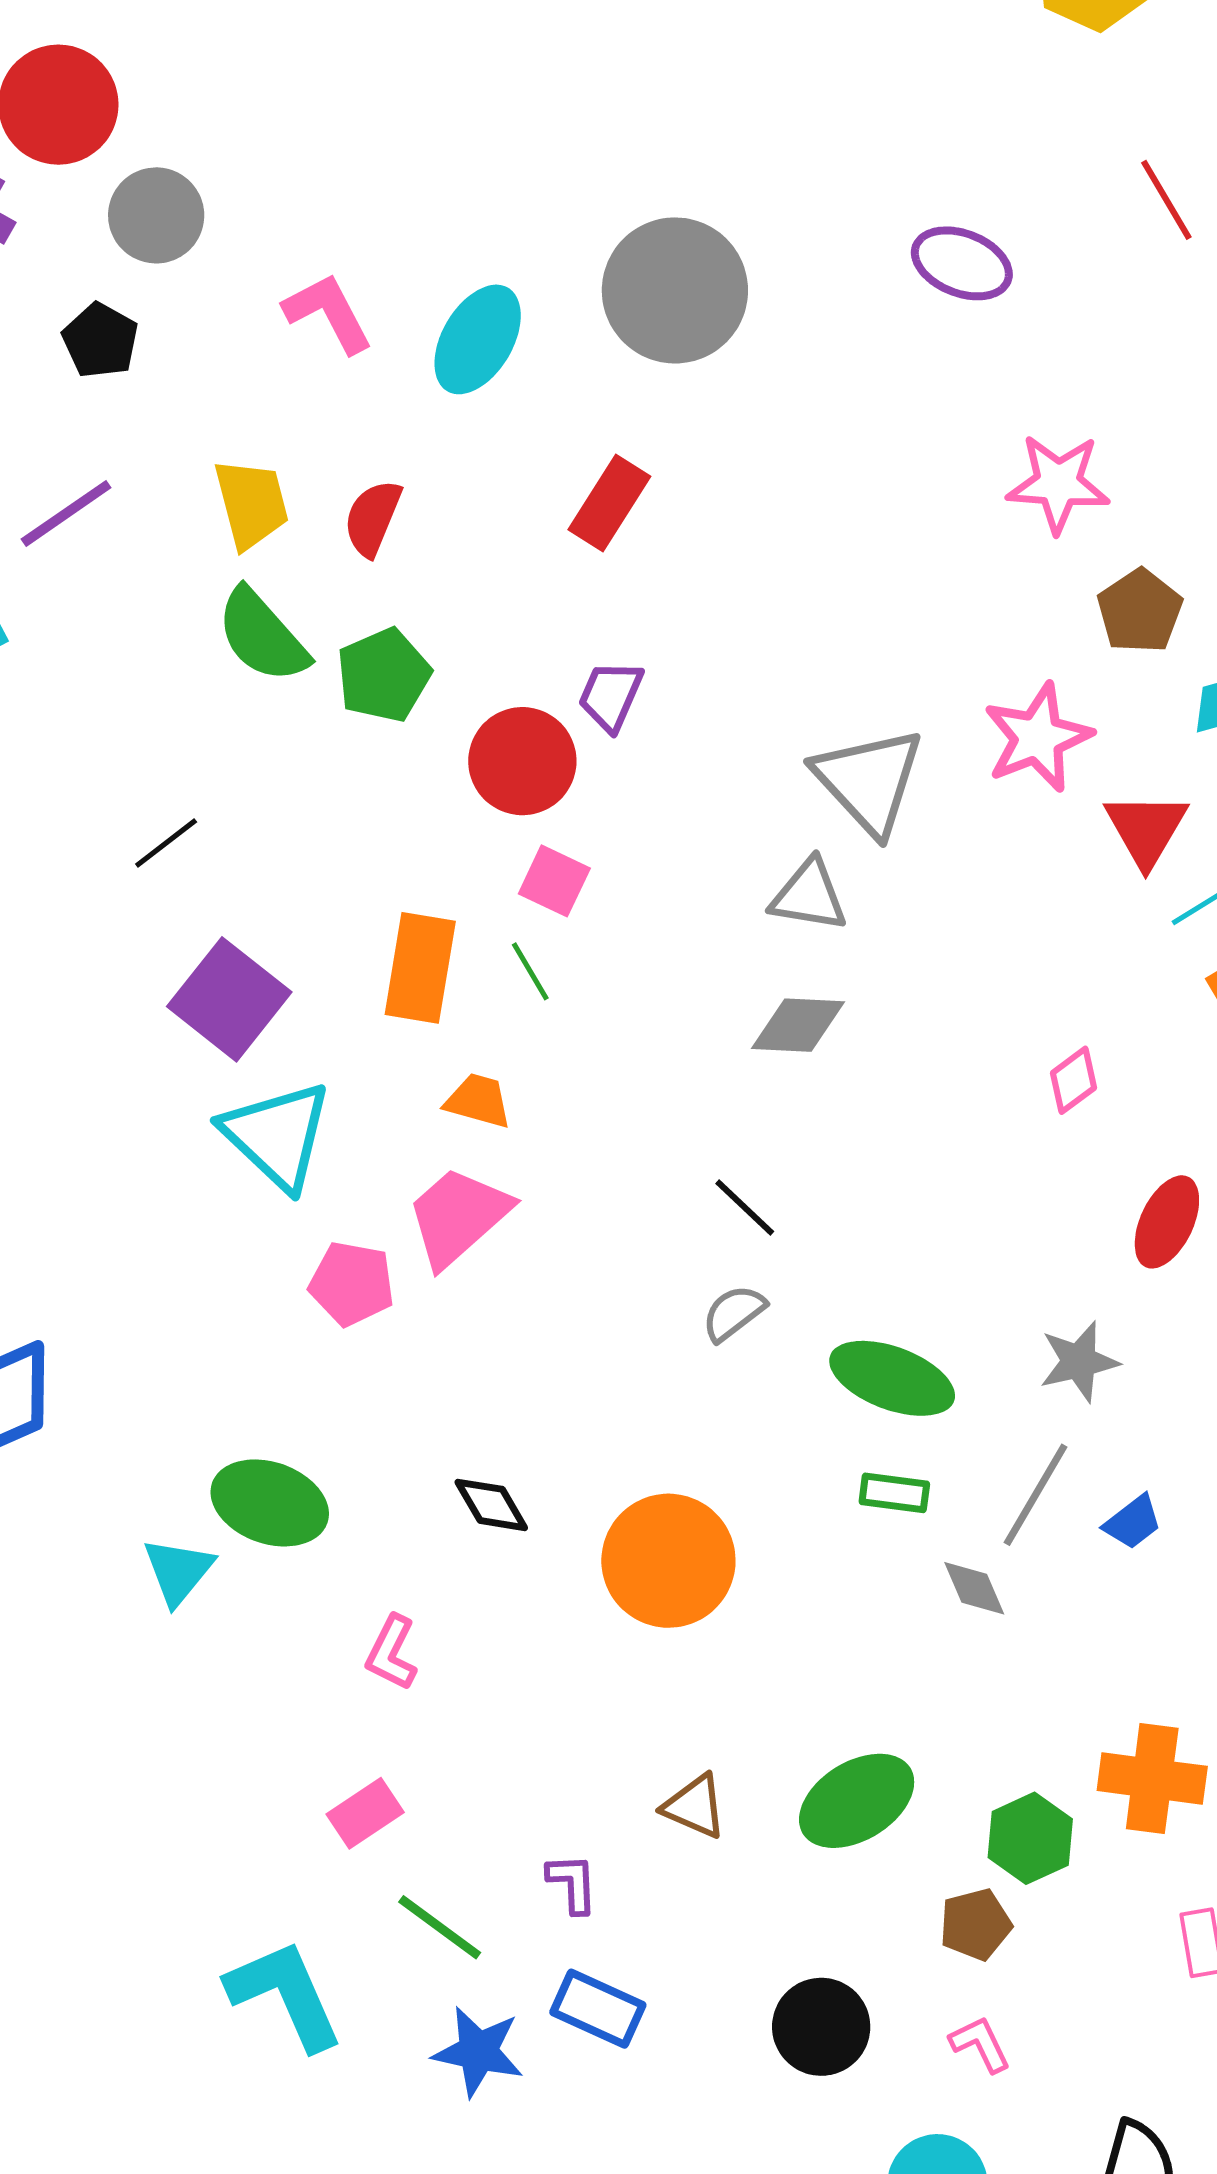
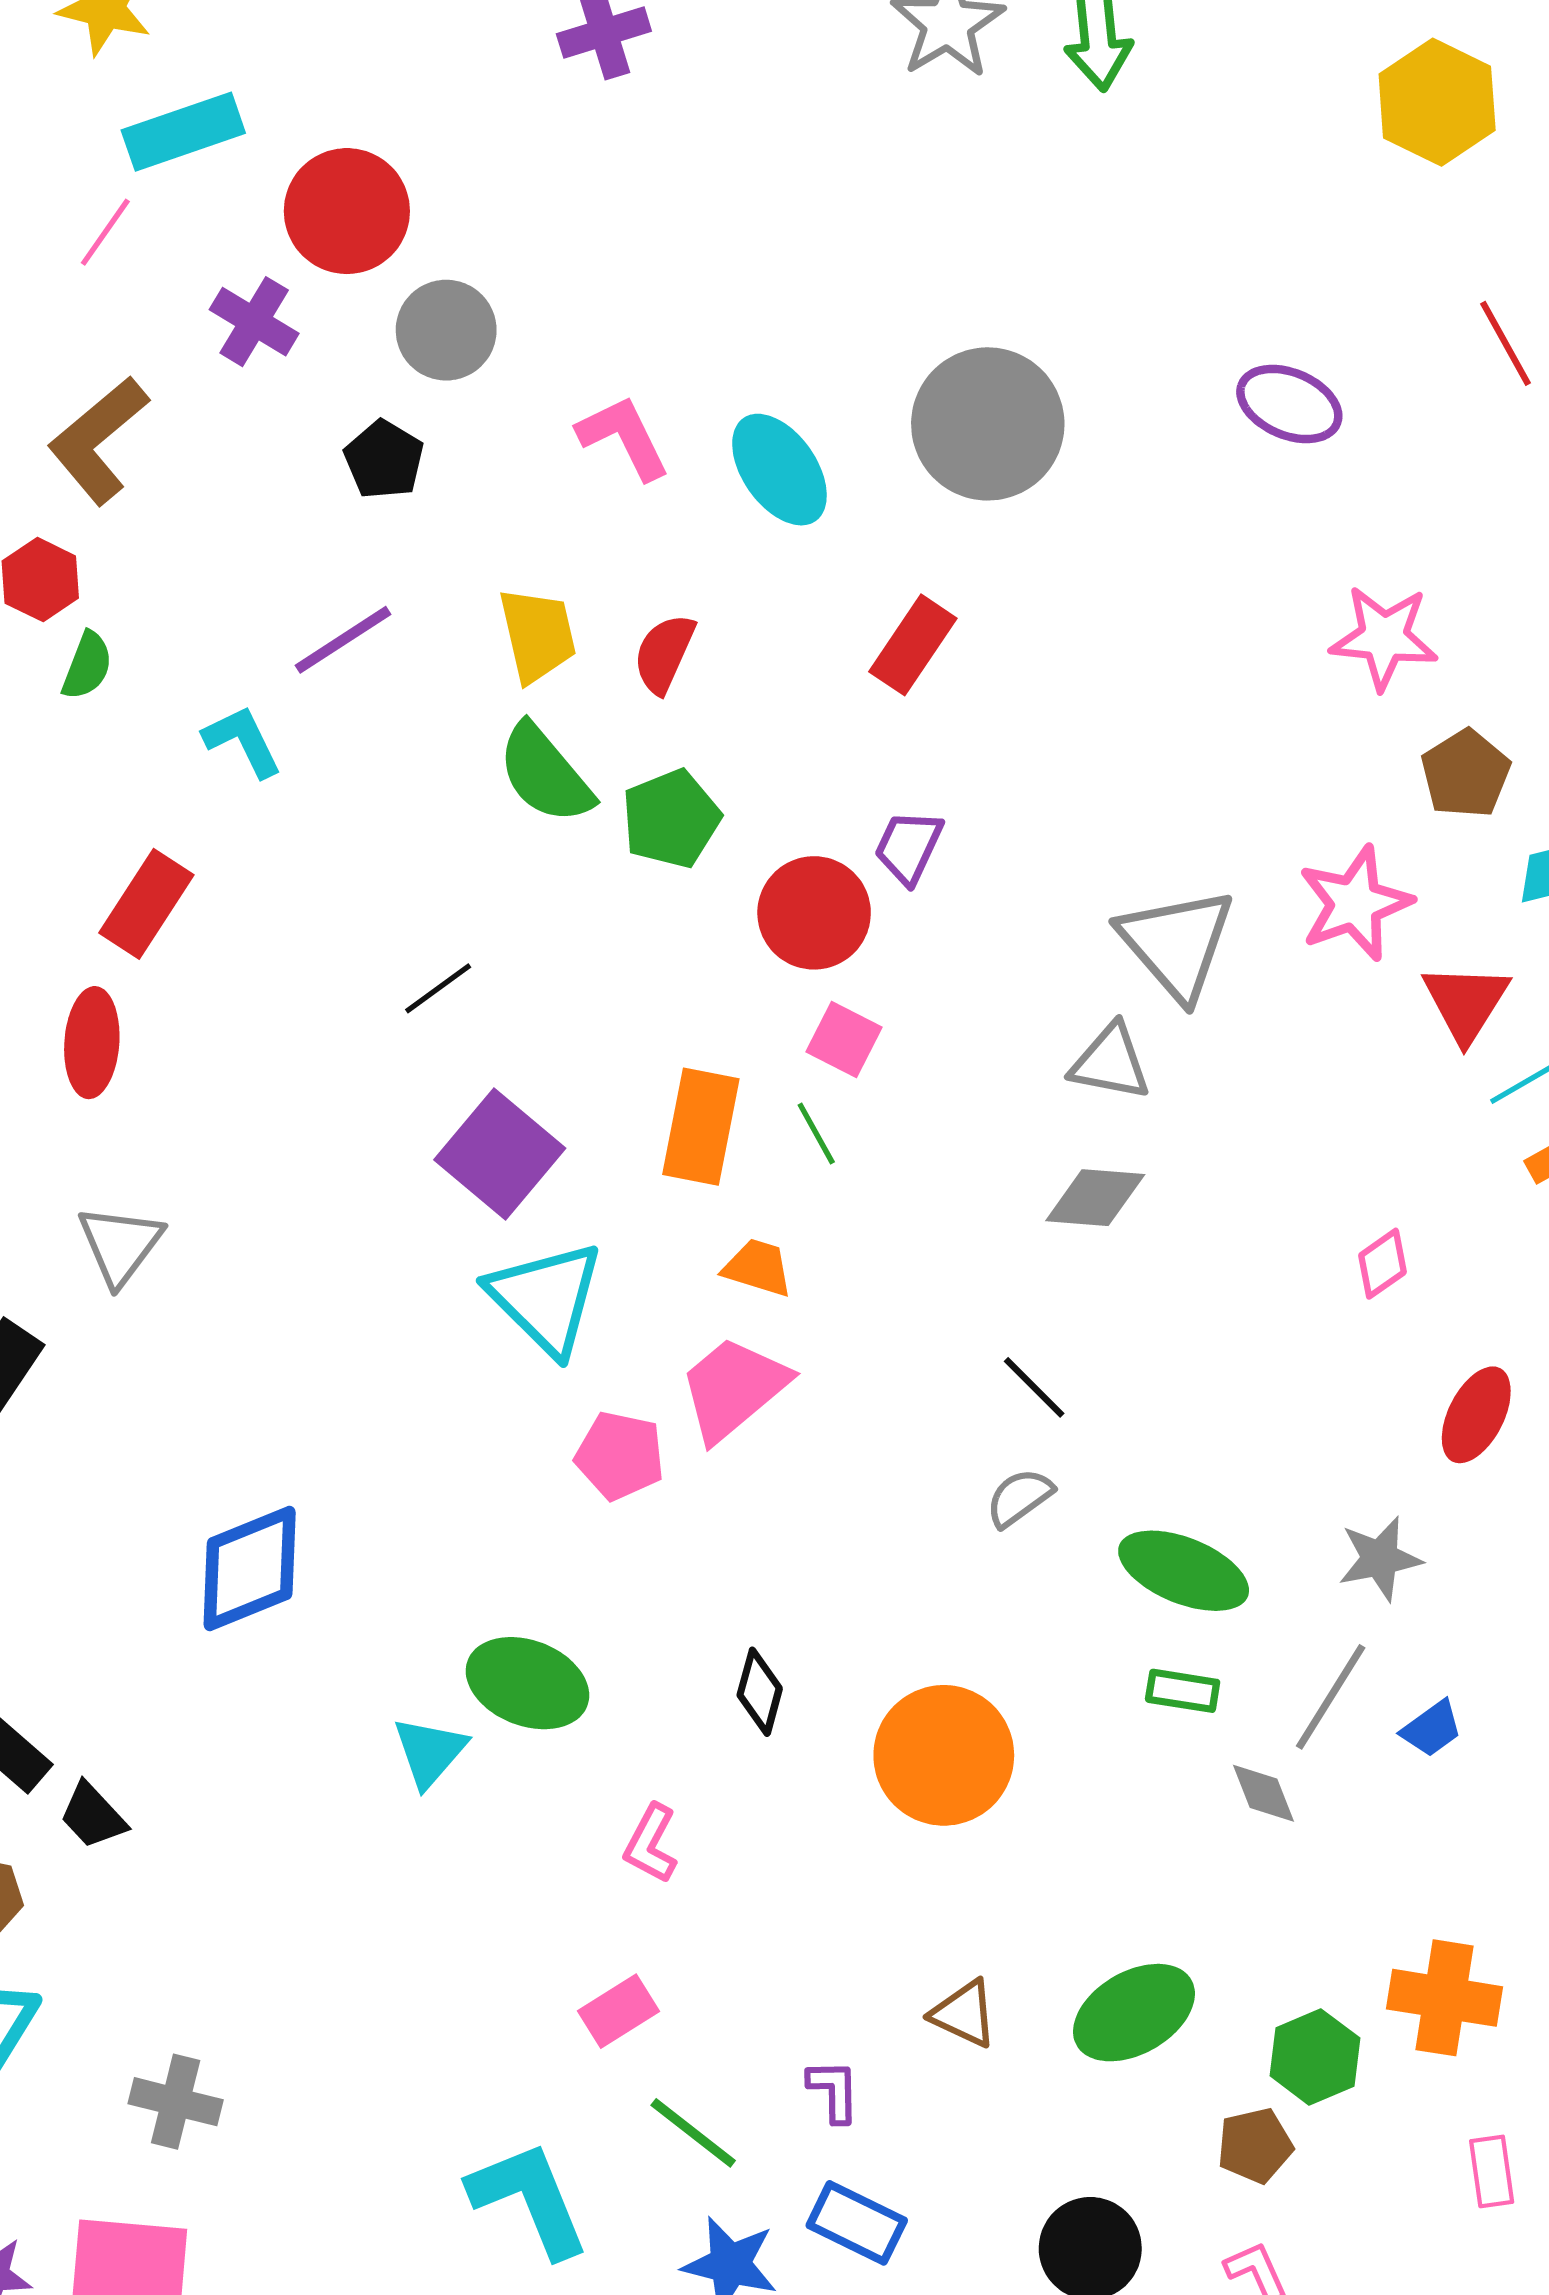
cyan ellipse: (478, 339) -> (779, 470), turned -67
black diamond: (491, 1505) -> (760, 1692), turned 44

